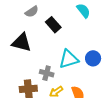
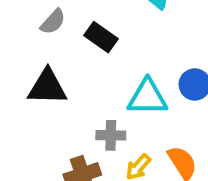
cyan triangle: (69, 59) -> (147, 97), turned 30

